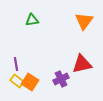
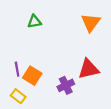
yellow rectangle: (17, 81) -> (18, 96), moved
orange square: (30, 82) -> (32, 76), moved

